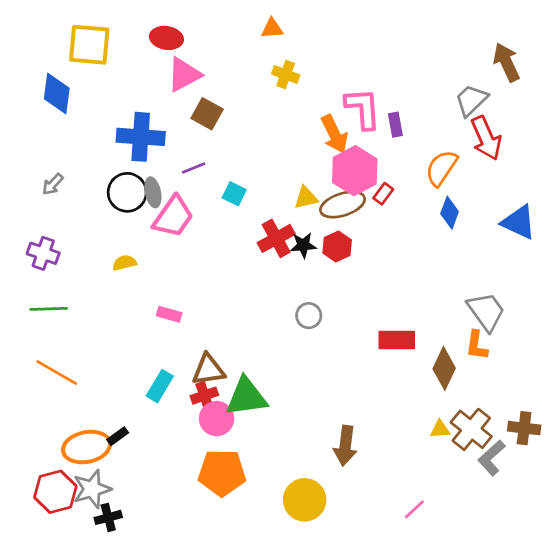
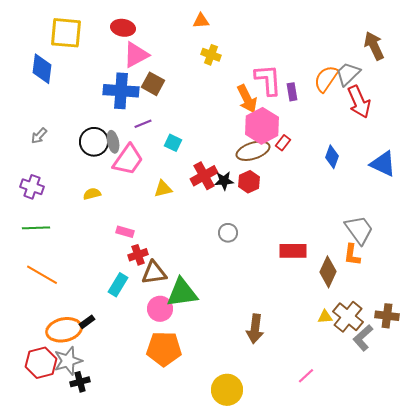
blue cross: (141, 137) -> (121, 91), moved
orange semicircle: (441, 168) -> (326, 79), moved
yellow triangle: (306, 198) -> (163, 189), moved
red cross: (204, 396) -> (138, 255), moved
yellow circle: (305, 500) -> (227, 390), moved

